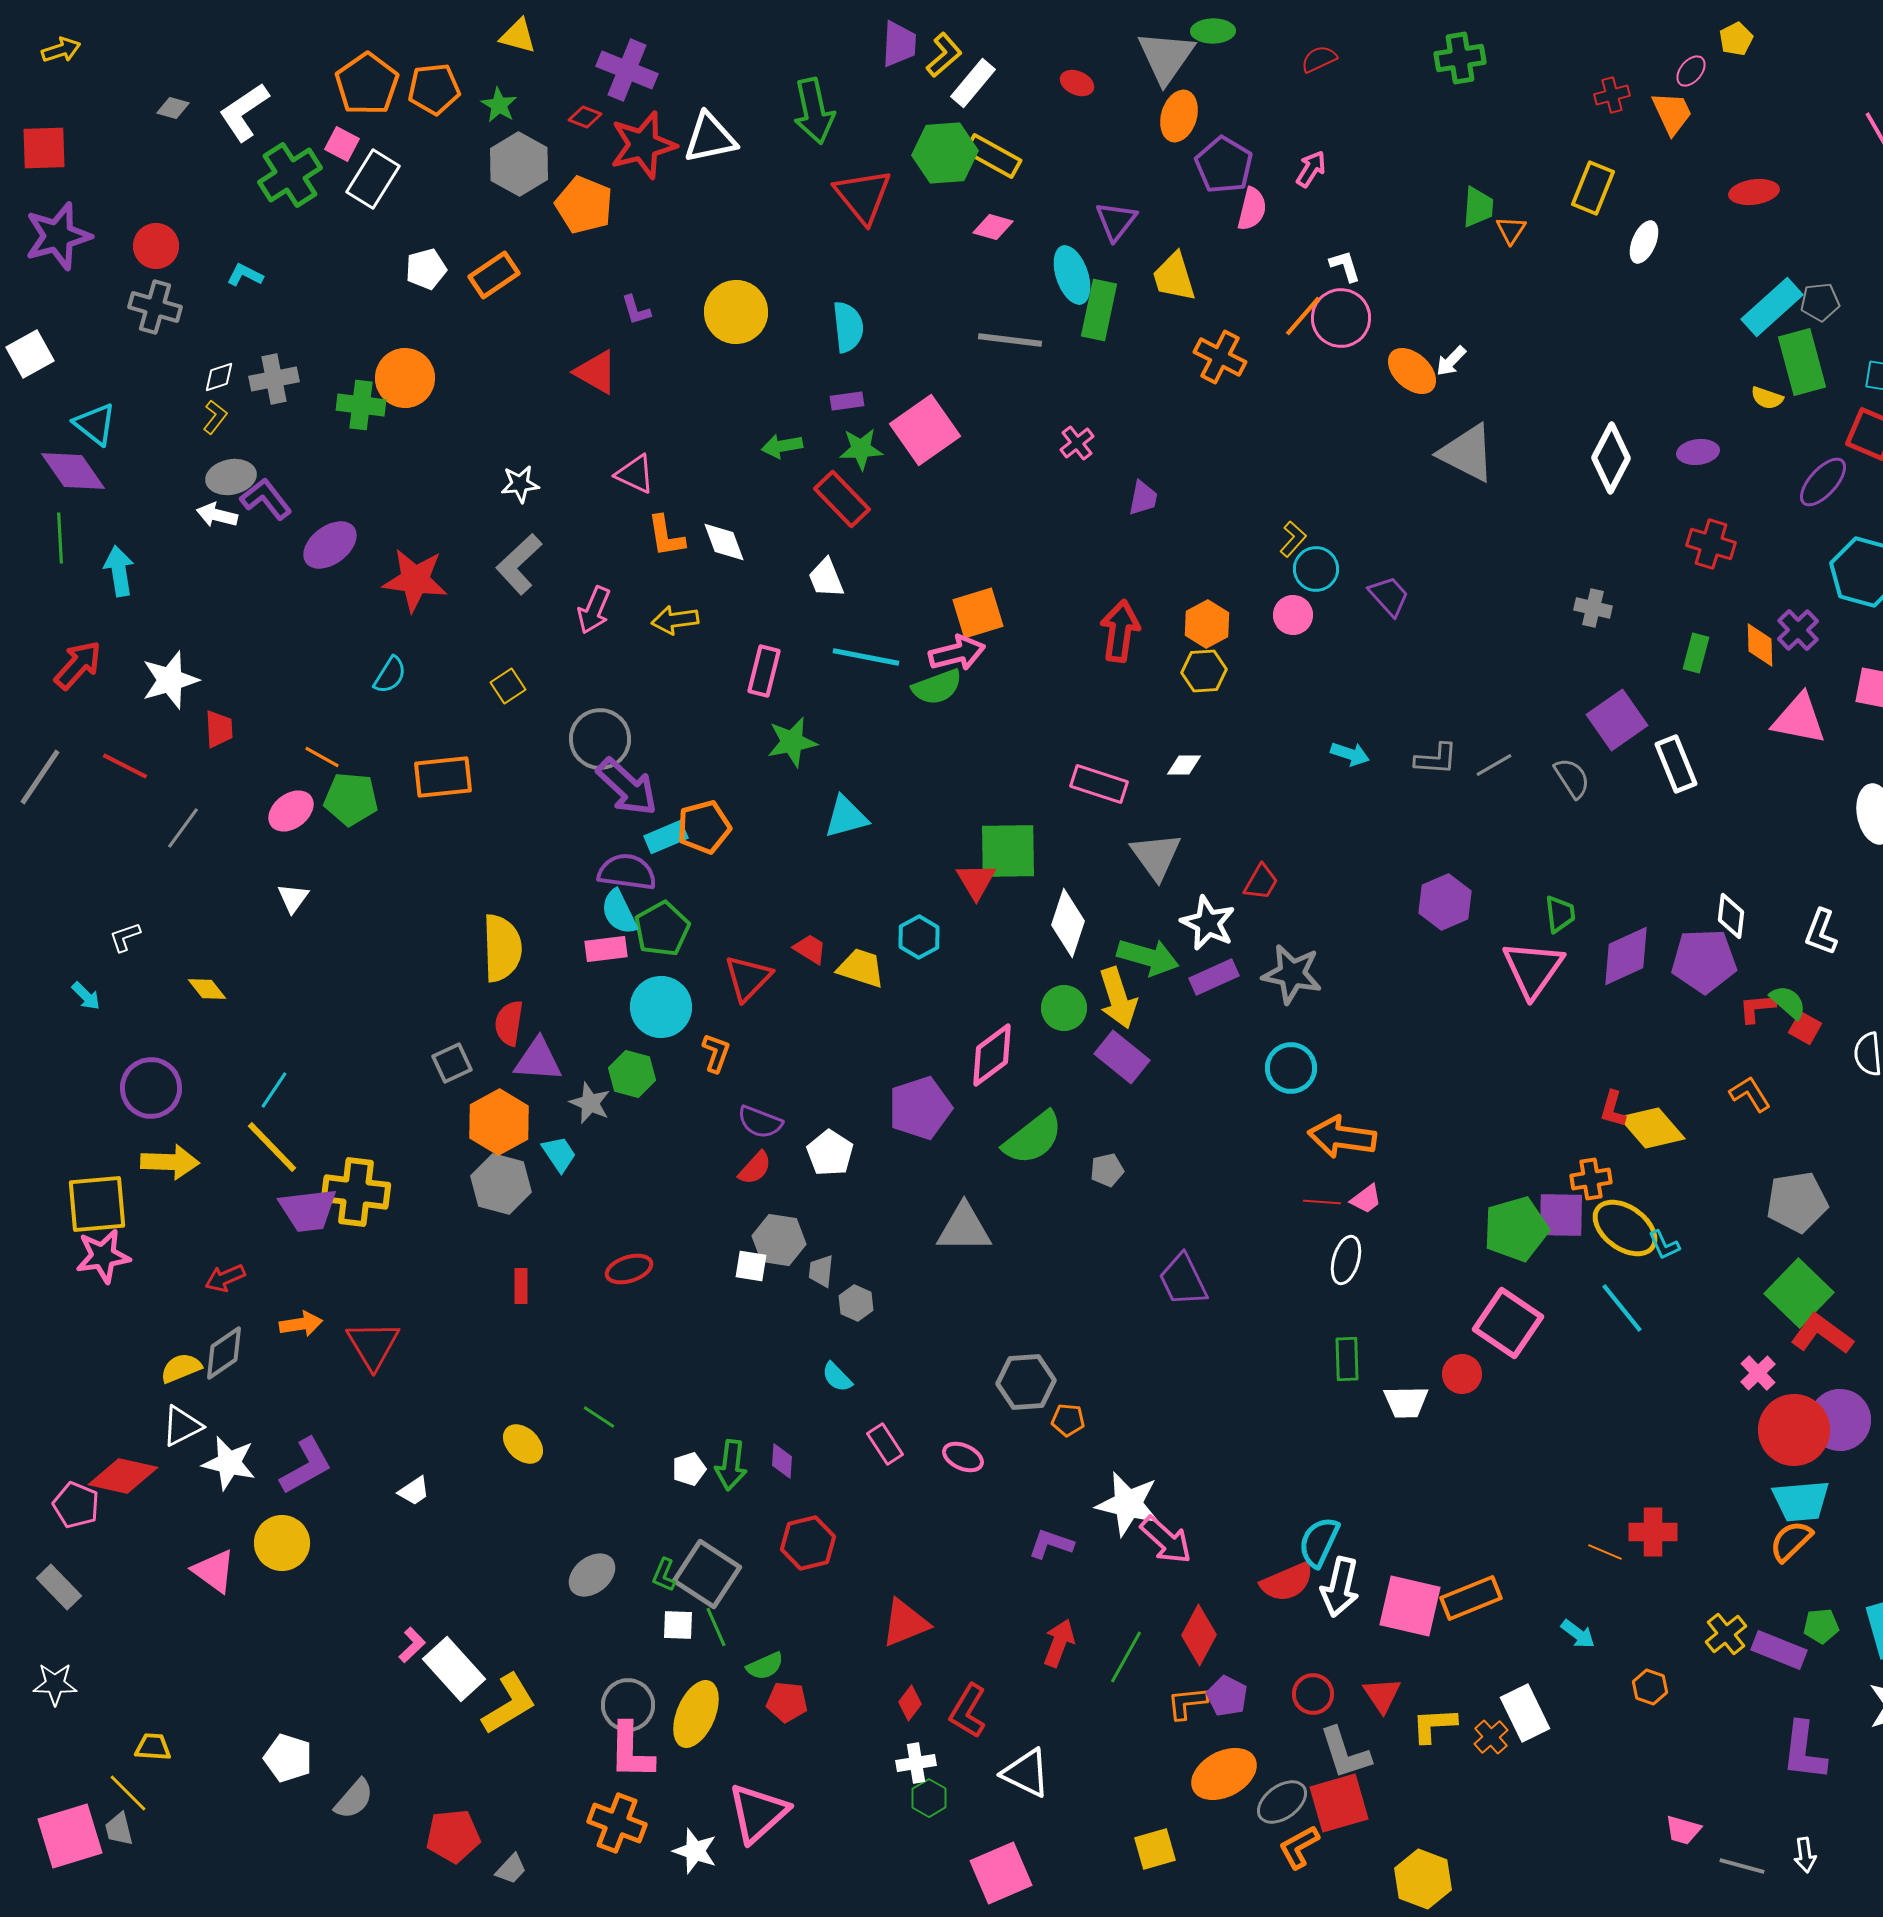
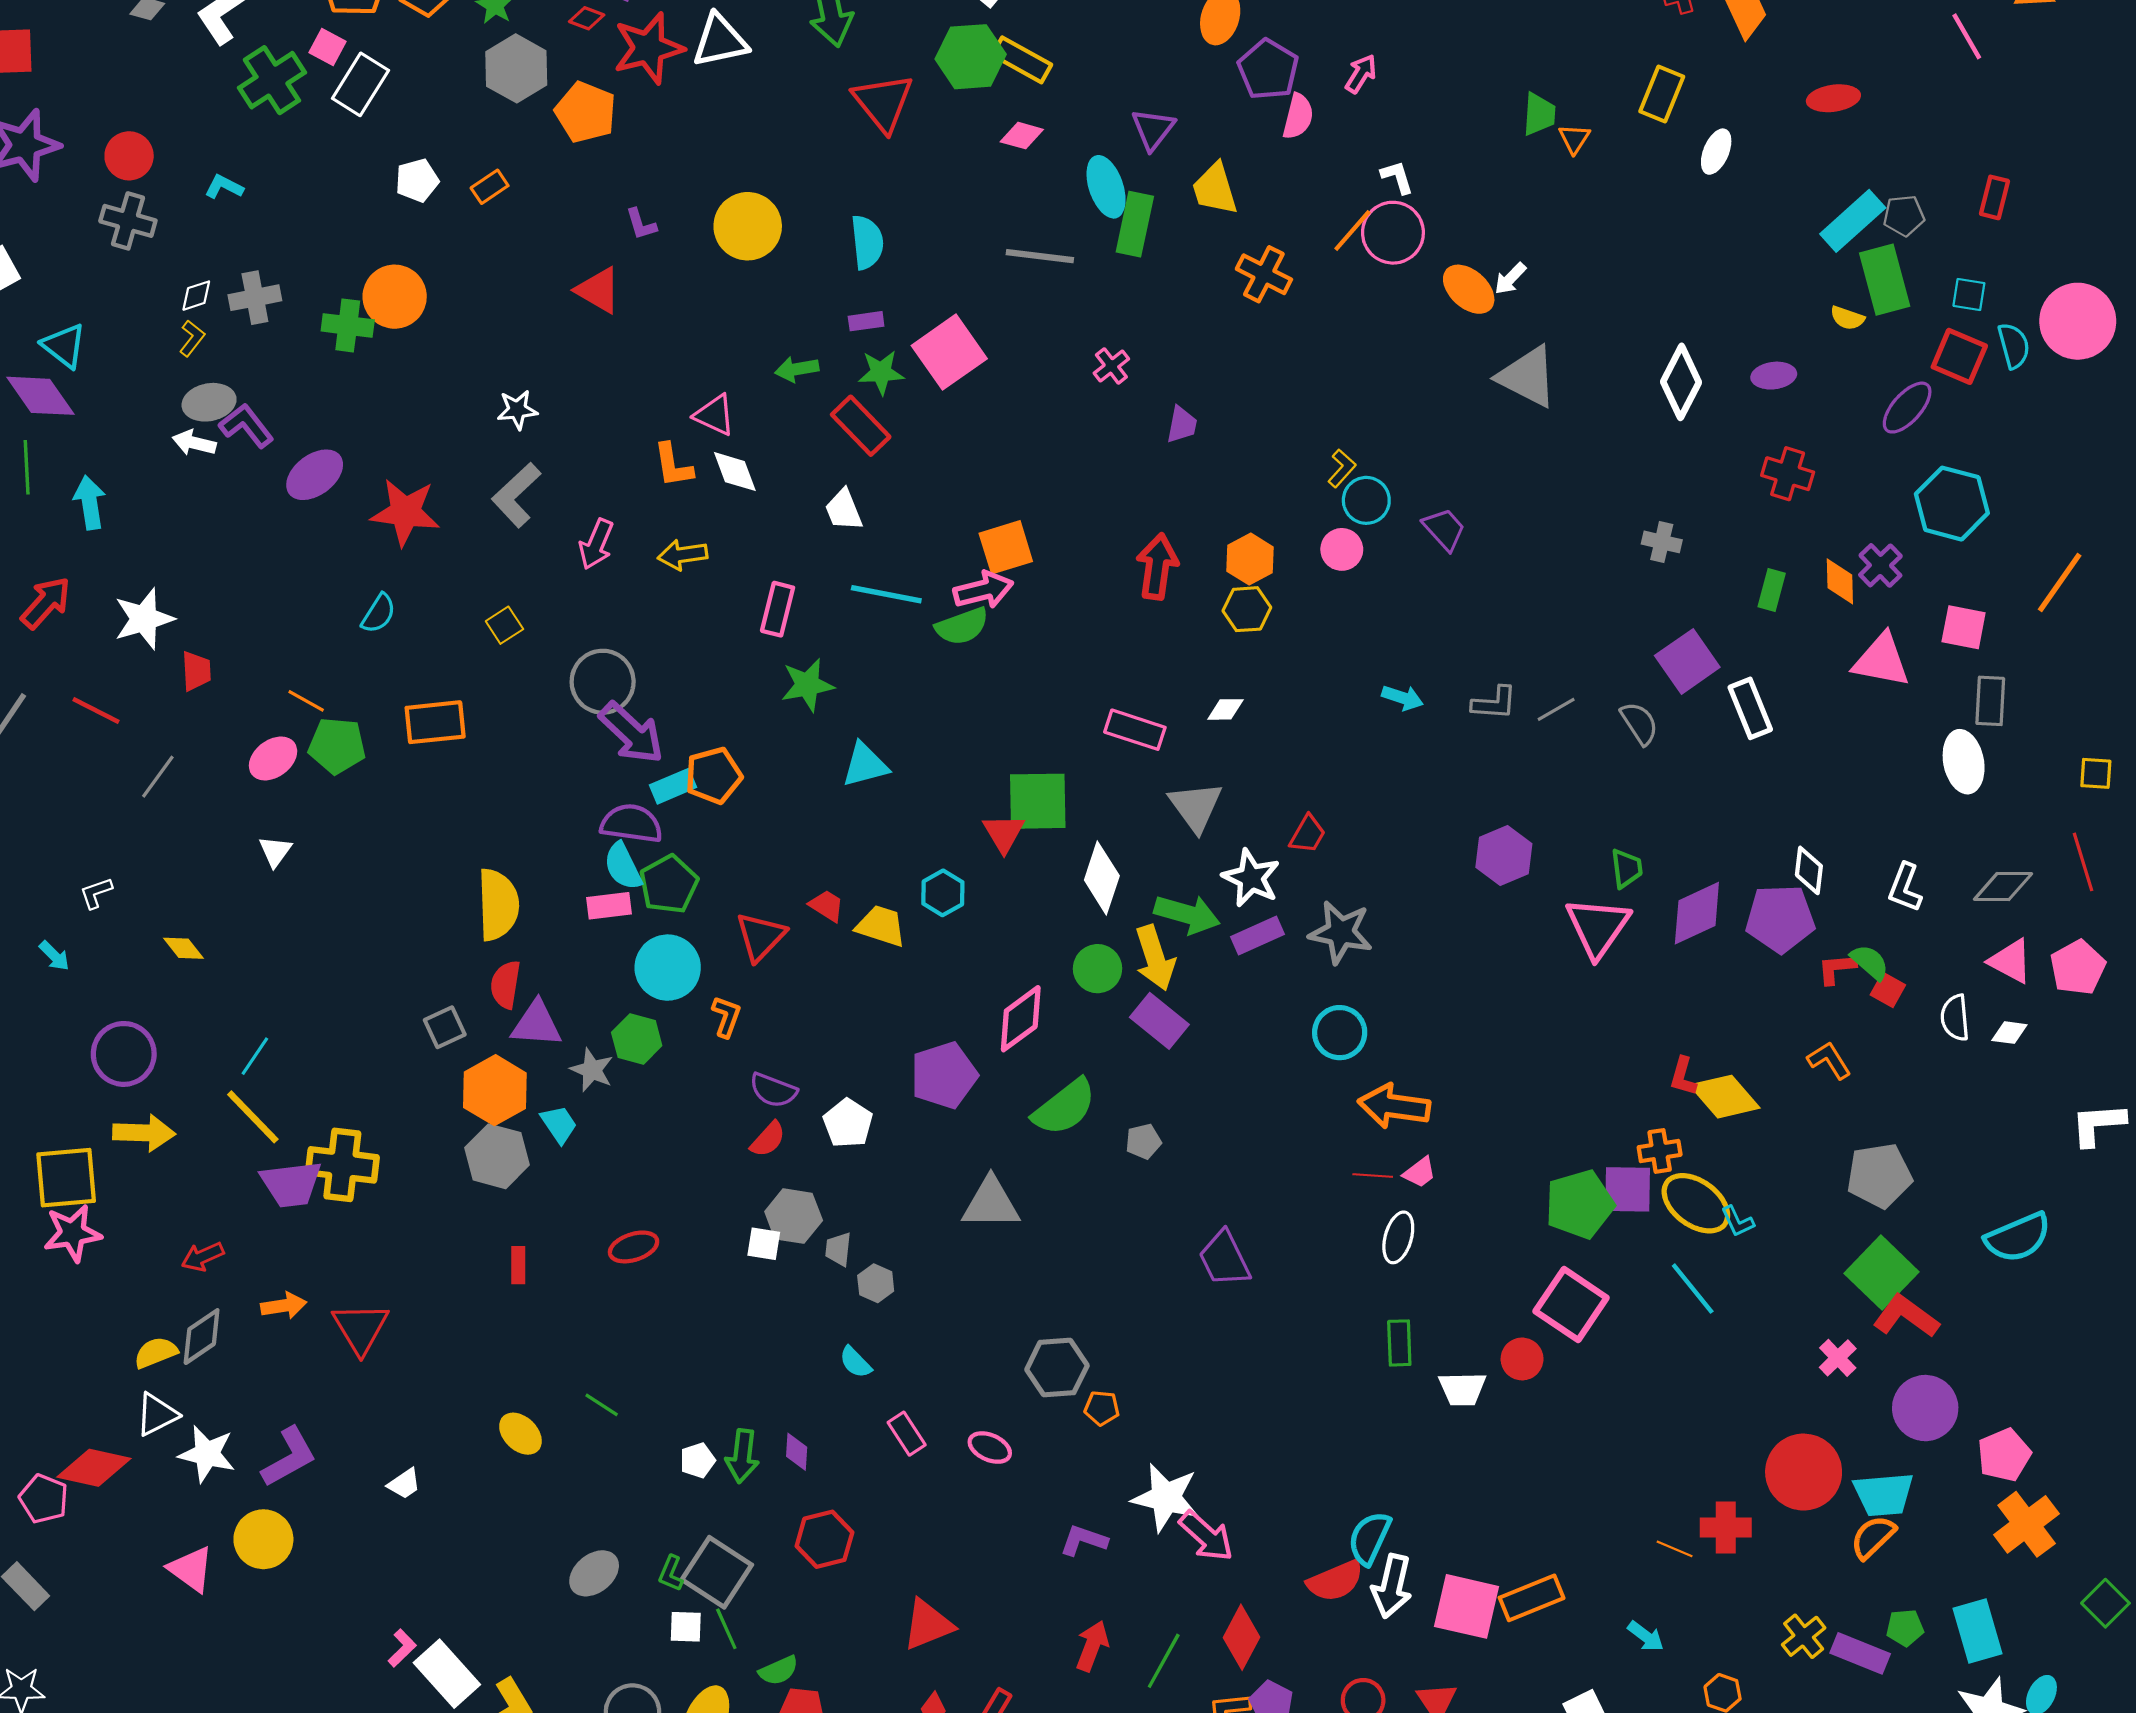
orange rectangle: (494, 275) -> (490, 187), size x0.7
pink triangle: (635, 474) -> (715, 415), moved
red circle: (1794, 1430) -> (1804, 1472), moved

